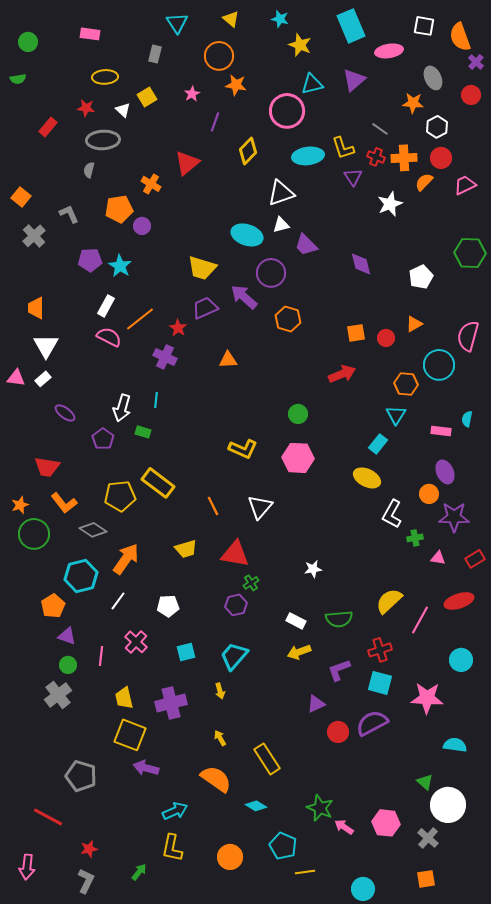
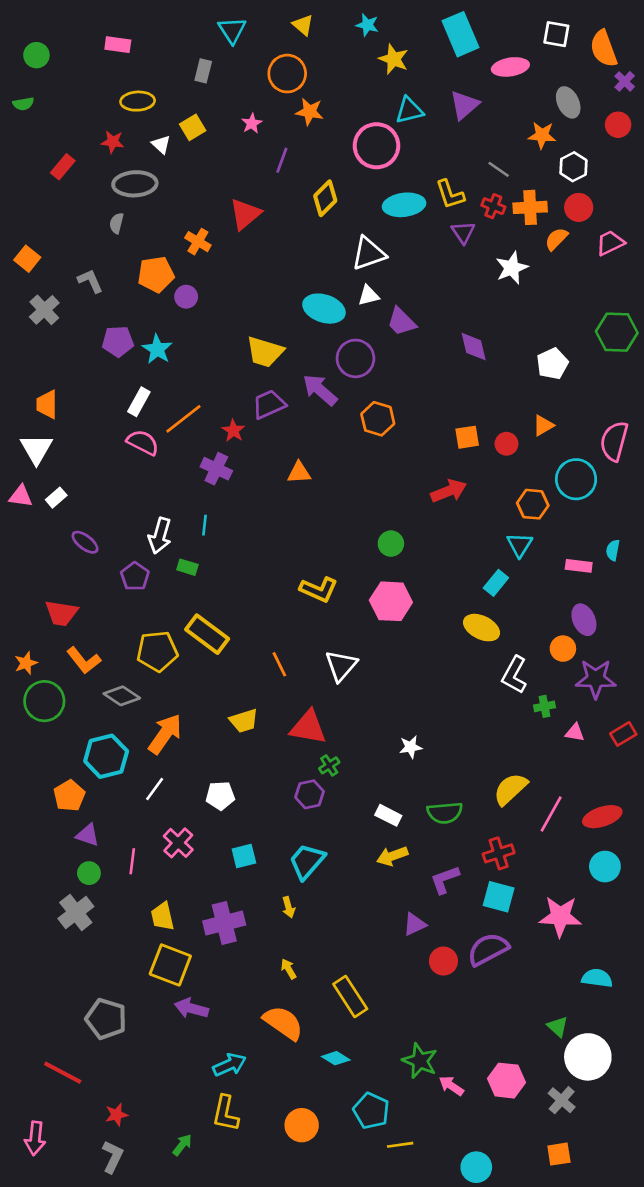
white triangle: (46, 346) -> (36, 449), moved
red ellipse: (459, 601) -> (602, 817), moved

